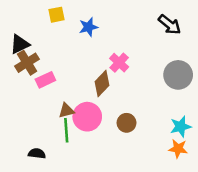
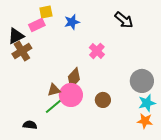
black arrow: (170, 25) -> (124, 20), moved
gray circle: (178, 75) -> (142, 81), moved
pink rectangle: (45, 80) -> (37, 25), moved
brown diamond: (102, 84) -> (74, 78), moved
green line: (66, 130) -> (54, 106), turned 54

